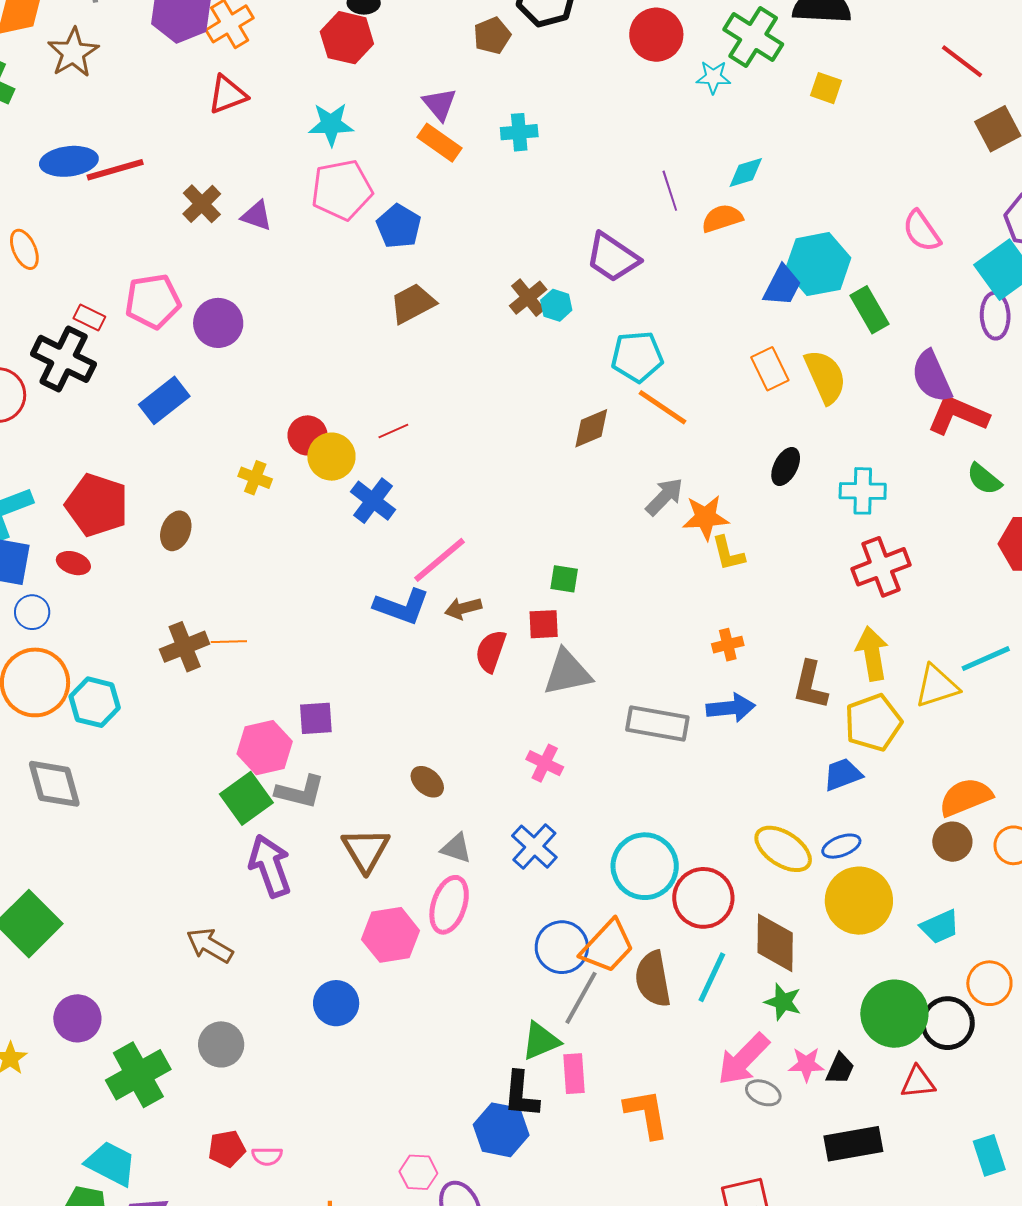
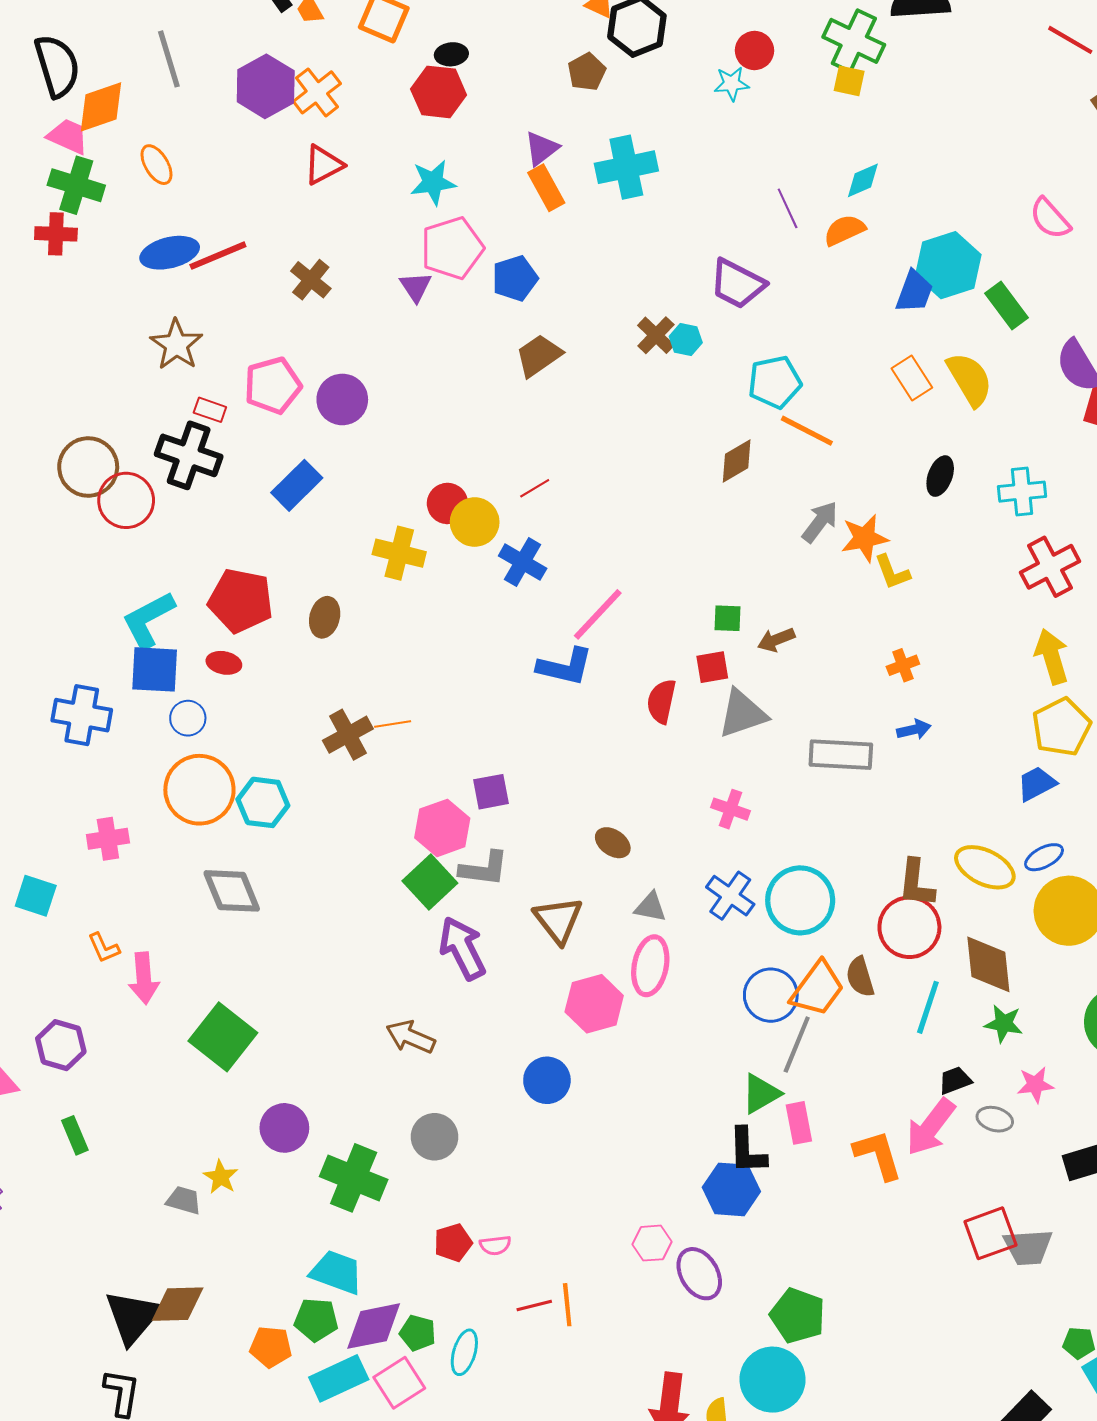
red circle: (656, 35) -> (754, 50), size x0.7
brown star: (73, 53) -> (176, 345), moved
cyan star: (713, 77) -> (732, 84), moved
yellow square: (826, 88) -> (849, 81), moved
purple triangle: (440, 104) -> (542, 148), turned 39
cyan cross: (519, 132) -> (626, 167), size x1.6
orange rectangle: (439, 143) -> (546, 188), turned 33
purple triangle: (257, 216) -> (416, 287), moved, turned 44
blue pentagon: (399, 226) -> (515, 278), turned 30
orange ellipse: (24, 249) -> (157, 165), moved
yellow cross: (255, 478) -> (399, 553), size x1.5
brown arrow: (463, 608) -> (776, 640), moved
brown L-shape: (810, 685) -> (916, 883), moved
blue arrow: (731, 708) -> (914, 730), size x0.7
cyan circle: (645, 866) -> (800, 900), moved
brown semicircle: (653, 979) -> (860, 977), moved, size x0.7
pink arrow: (743, 1059) -> (931, 1127), moved
black trapezoid: (840, 1069) -> (955, 1081), moved, turned -128
green cross: (138, 1075) -> (354, 1178), turned -32

